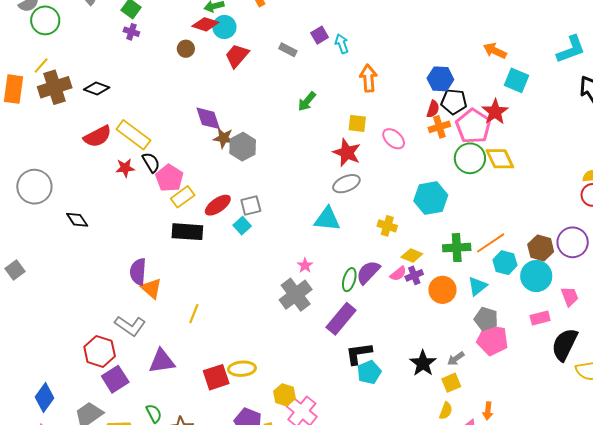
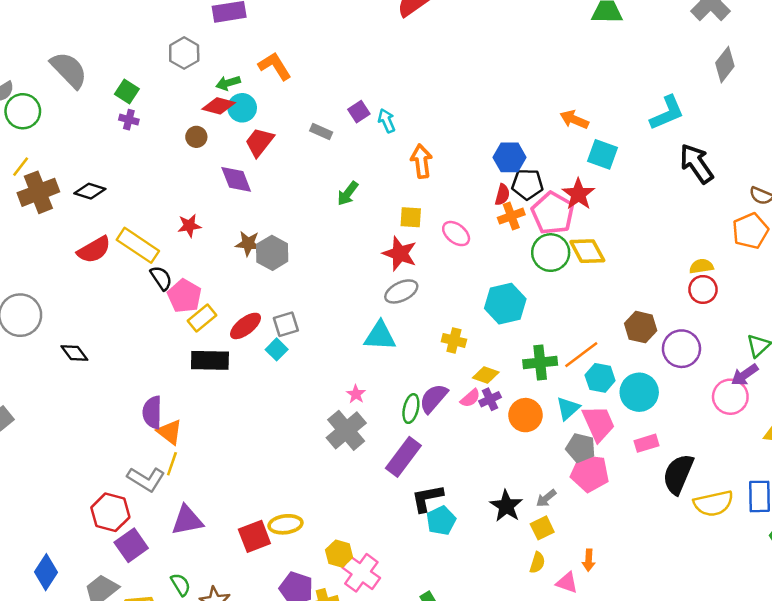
purple diamond: (208, 118) -> (236, 179), moved
red star: (125, 168) -> (189, 226), moved
brown hexagon: (541, 248) -> (641, 327), moved
pink trapezoid: (570, 296) -> (598, 423), moved, size x1.5
yellow line: (194, 314) -> (172, 464), moved

